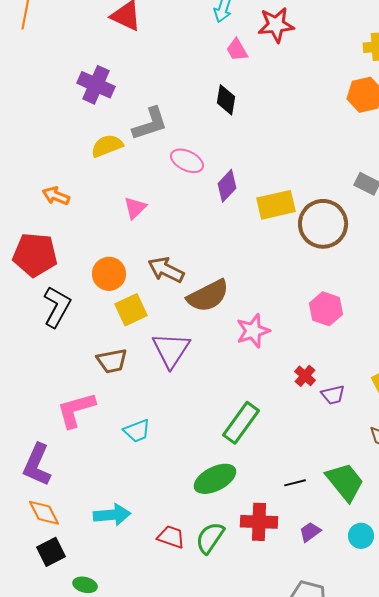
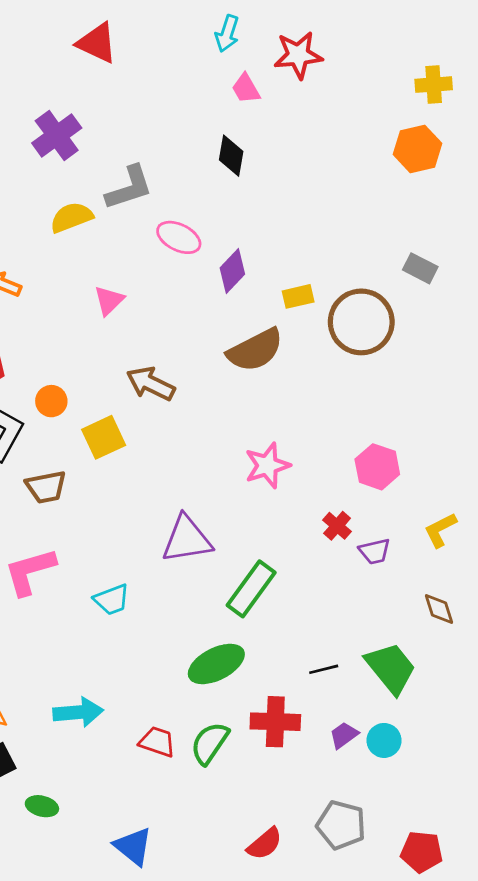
purple cross: (96, 85) -> (57, 135), turned 30
yellow rectangle: (276, 205) -> (298, 296), size x0.6
orange circle: (109, 274) -> (51, 401), moved, size x0.7
brown semicircle: (208, 296) -> (255, 350), moved
pink hexagon: (326, 309) -> (377, 467), moved
purple triangle: (171, 350) -> (187, 539), moved, turned 48
brown trapezoid: (112, 361) -> (46, 487), moved
cyan circle: (361, 536) -> (384, 740), moved

